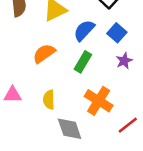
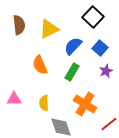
orange semicircle: (44, 53) -> (40, 65), turned -78

